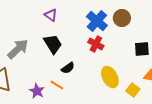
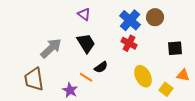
orange line: (57, 85) -> (86, 77), moved

